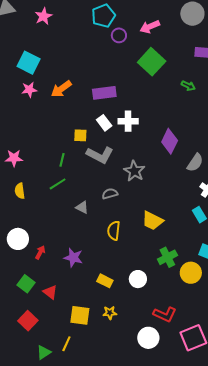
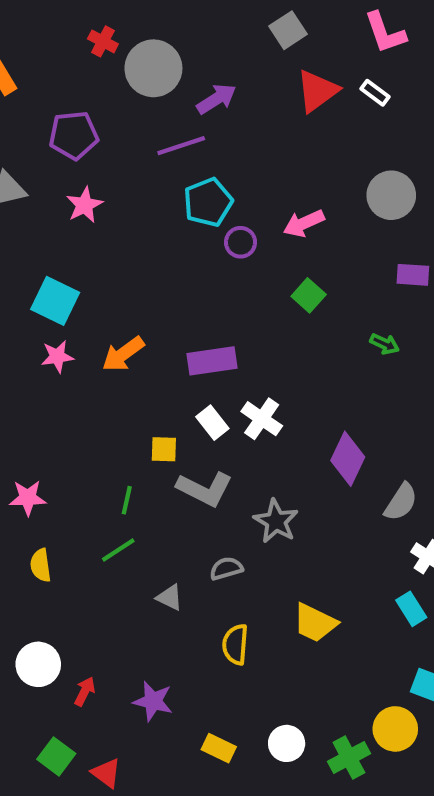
green square: (152, 62) -> (309, 295), size x0.6
white cross: (128, 121) -> (262, 419), turned 36
green cross: (167, 257) -> (349, 758), moved

